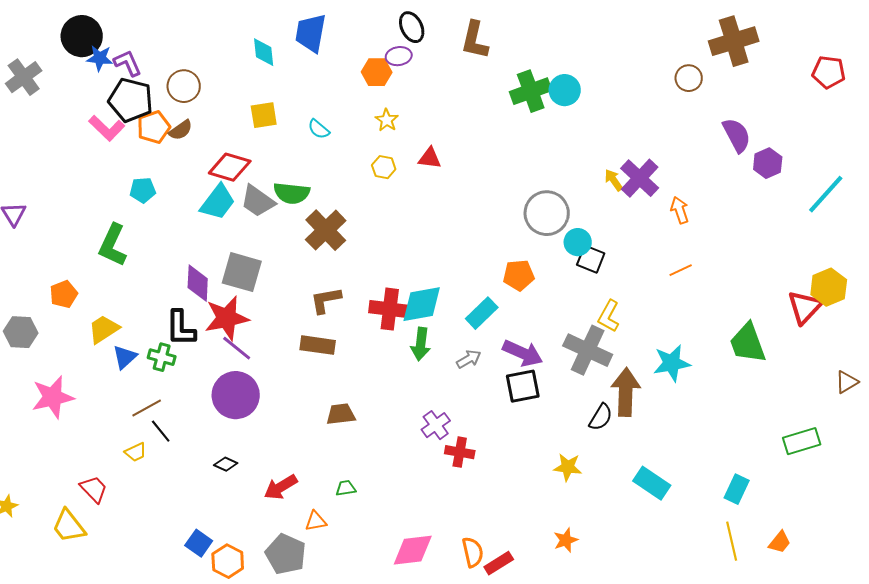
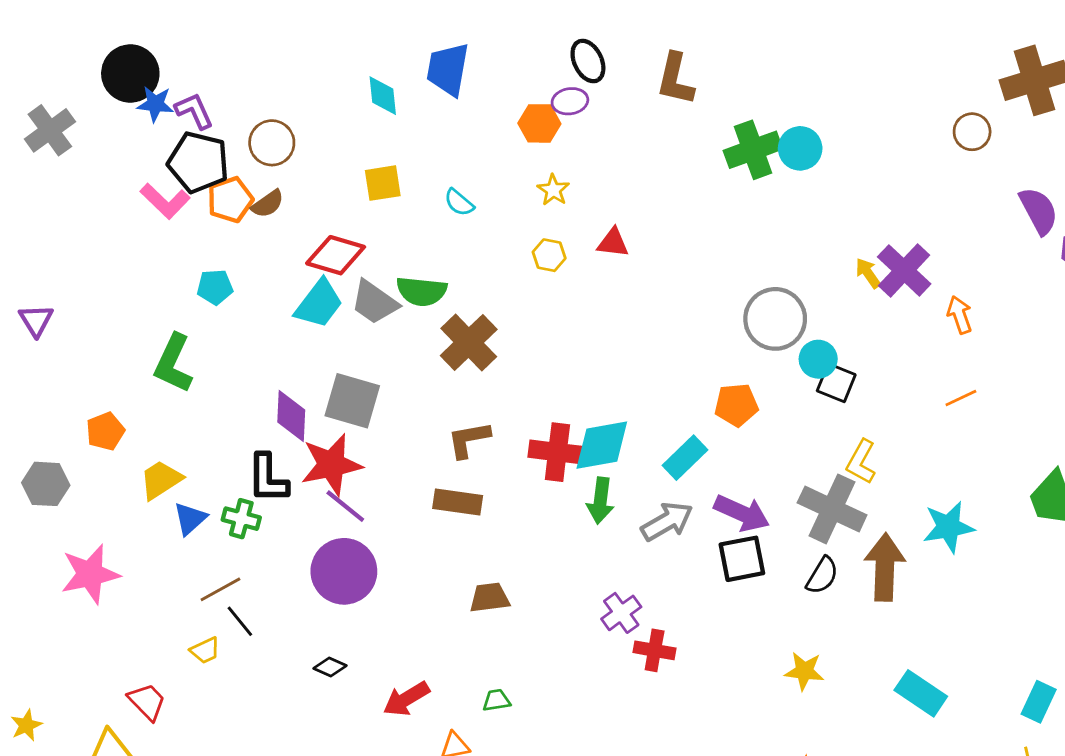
gray arrow: (469, 359) -> (667, 521), size x1.5
black semicircle: (601, 417) -> (822, 575), moved

